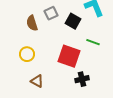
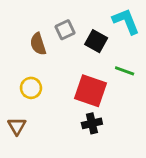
black cross: (82, 79) -> (92, 123), moved
brown triangle: (37, 81) -> (17, 126), moved, turned 32

